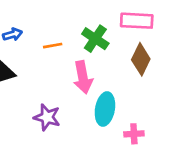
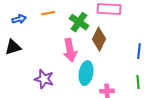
orange line: (53, 46) -> (48, 13), moved
brown diamond: (141, 59) -> (99, 39), moved

